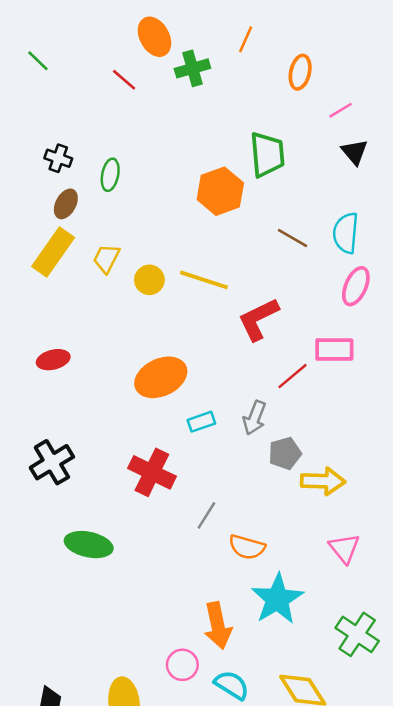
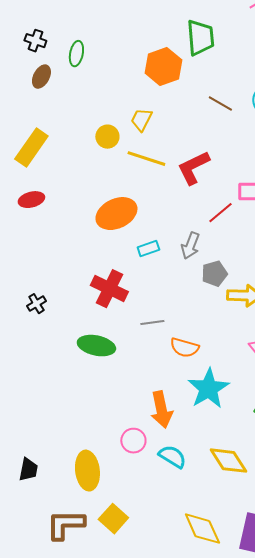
yellow rectangle: (53, 252) -> (31, 148), moved
yellow trapezoid: (106, 258) -> (141, 120), moved
yellow line: (204, 280) -> (146, 159), moved
black cross: (52, 462) -> (36, 304), moved, size x0.6
gray line: (206, 515) -> (152, 323), turned 50
green ellipse: (89, 545) -> (96, 346), moved

